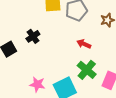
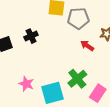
red arrow: (84, 44) -> (87, 46), moved

